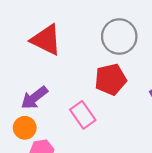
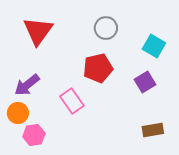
gray circle: (119, 37) -> (106, 28), size x0.7
red triangle: (46, 40) -> (38, 31), turned 40

